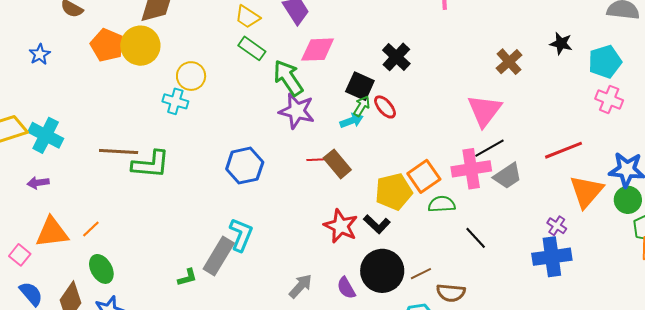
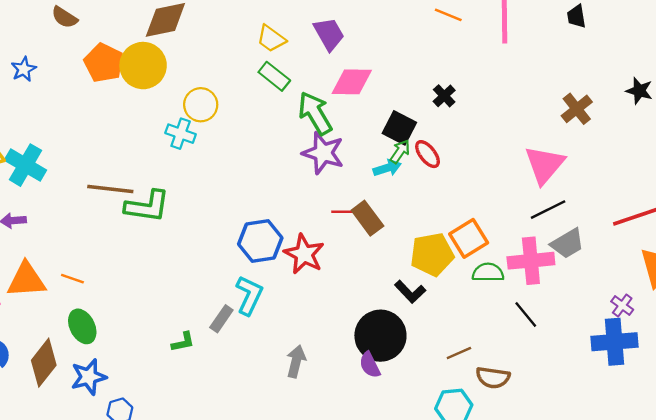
black cross: (396, 57) -> (444, 96), size x0.7
blue hexagon: (245, 166) -> (260, 241), moved
pink cross: (471, 169) -> (531, 261), moved
red star: (341, 226) -> (304, 254), moved
orange line: (91, 229) -> (72, 279), turned 60
gray rectangle: (219, 256) -> (221, 319), size x0.6
black circle: (382, 271) -> (380, 336), moved
gray arrow: (301, 286) -> (296, 361), moved, turned -32

